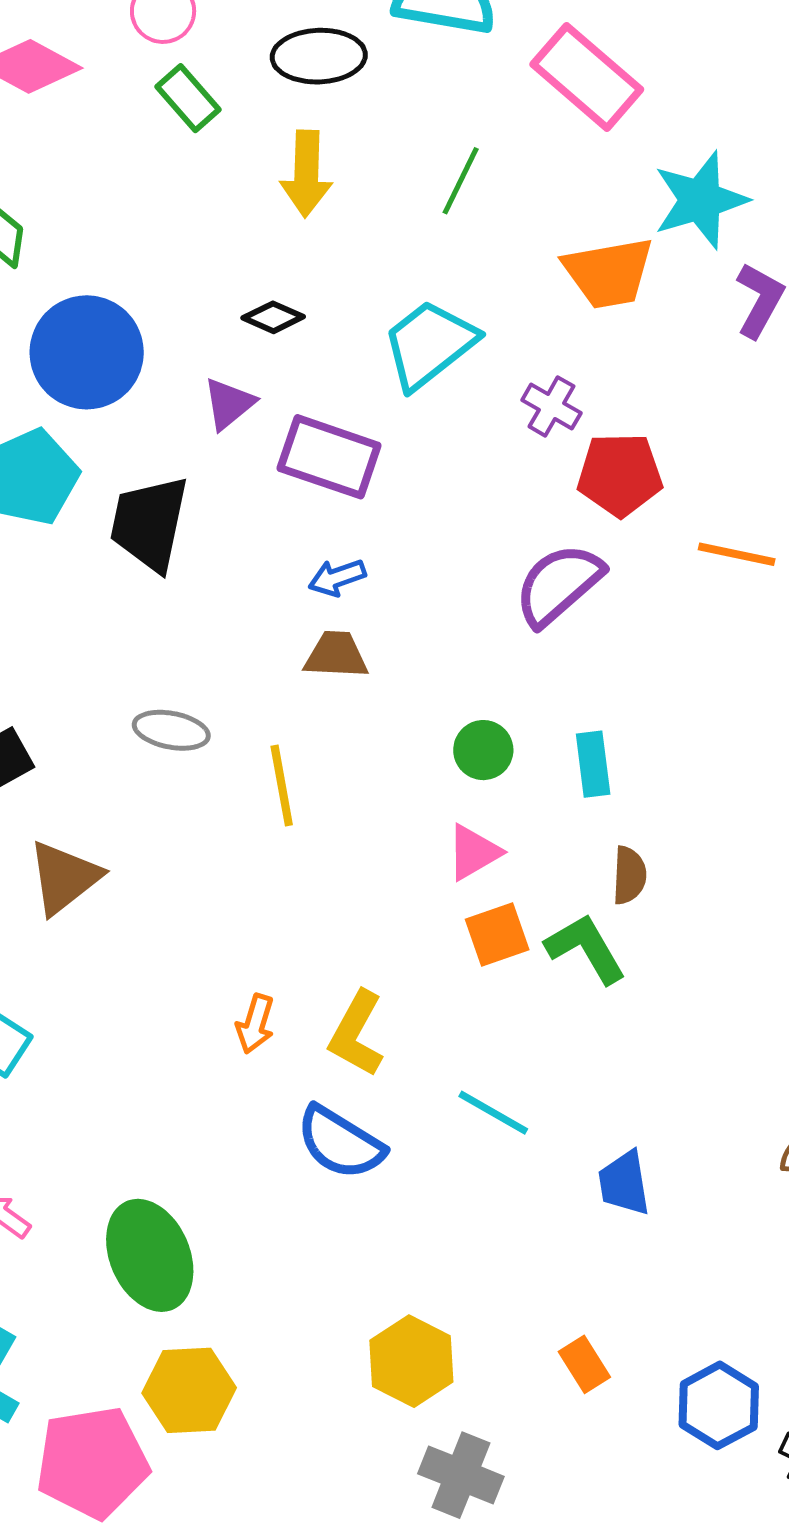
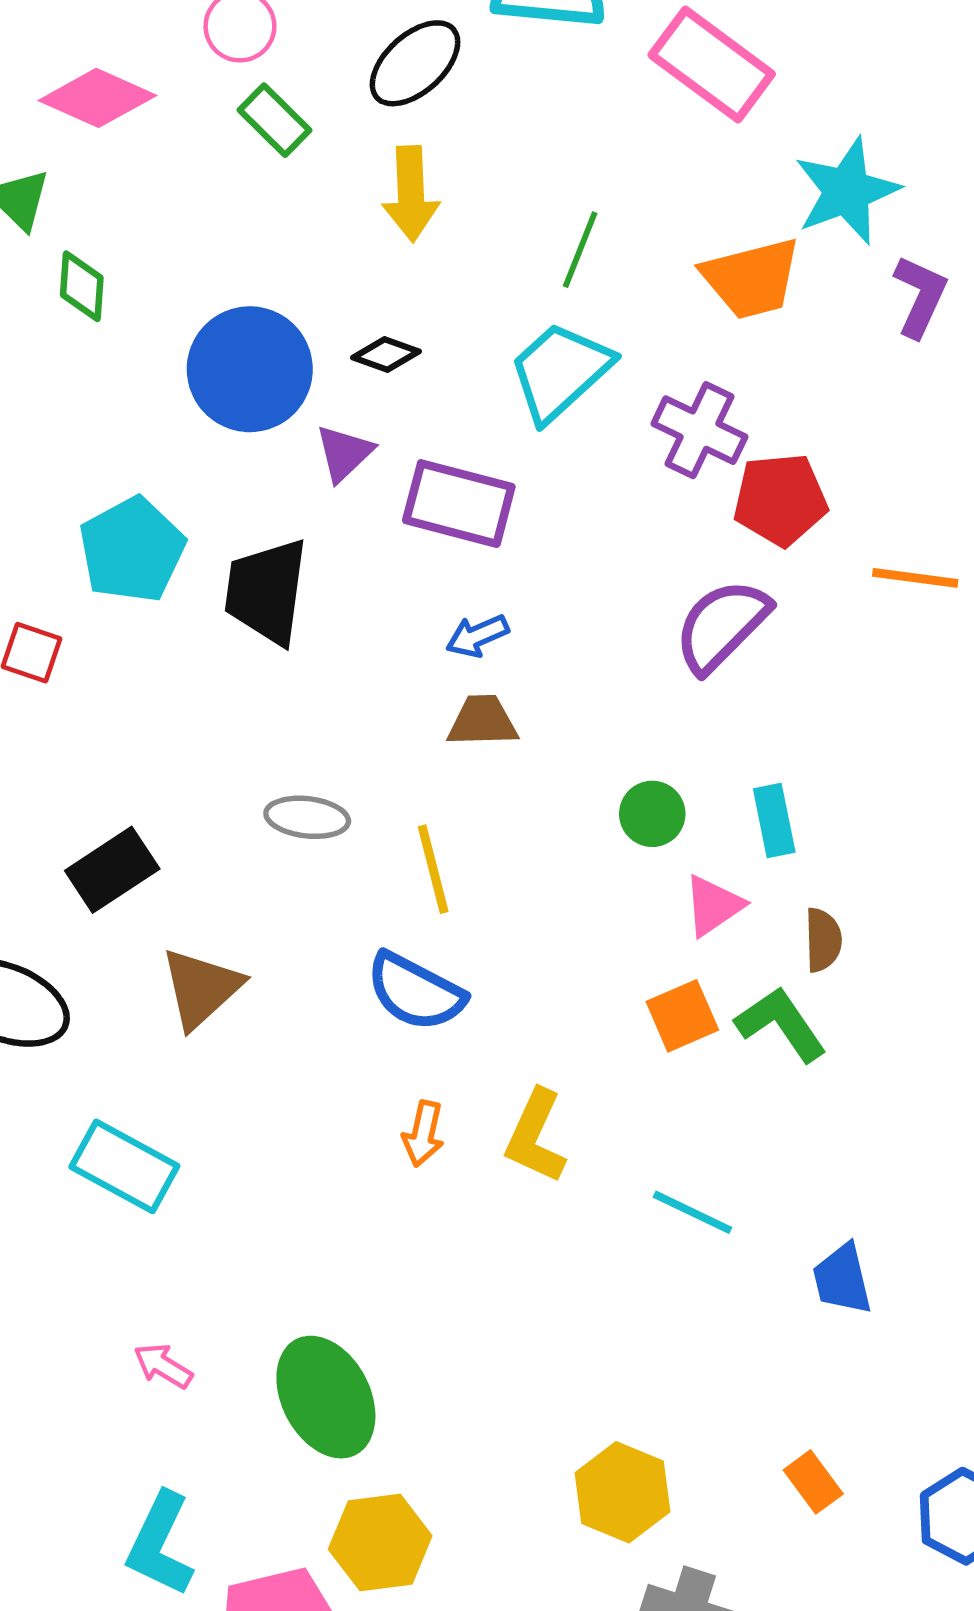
black ellipse: (319, 56) -> (415, 63), turned -36
green line: (461, 181) -> (580, 250), moved
blue circle: (87, 352) -> (250, 369), moved
purple cross: (551, 406) -> (699, 430), size x1.4
pink triangle: (474, 852) -> (713, 906), moved
blue semicircle: (340, 1143) -> (415, 992), moved

